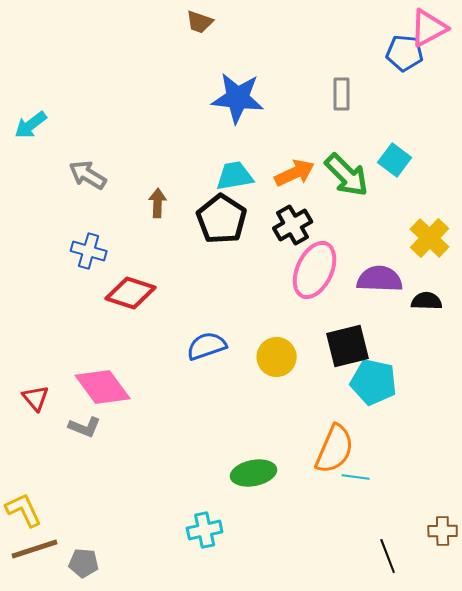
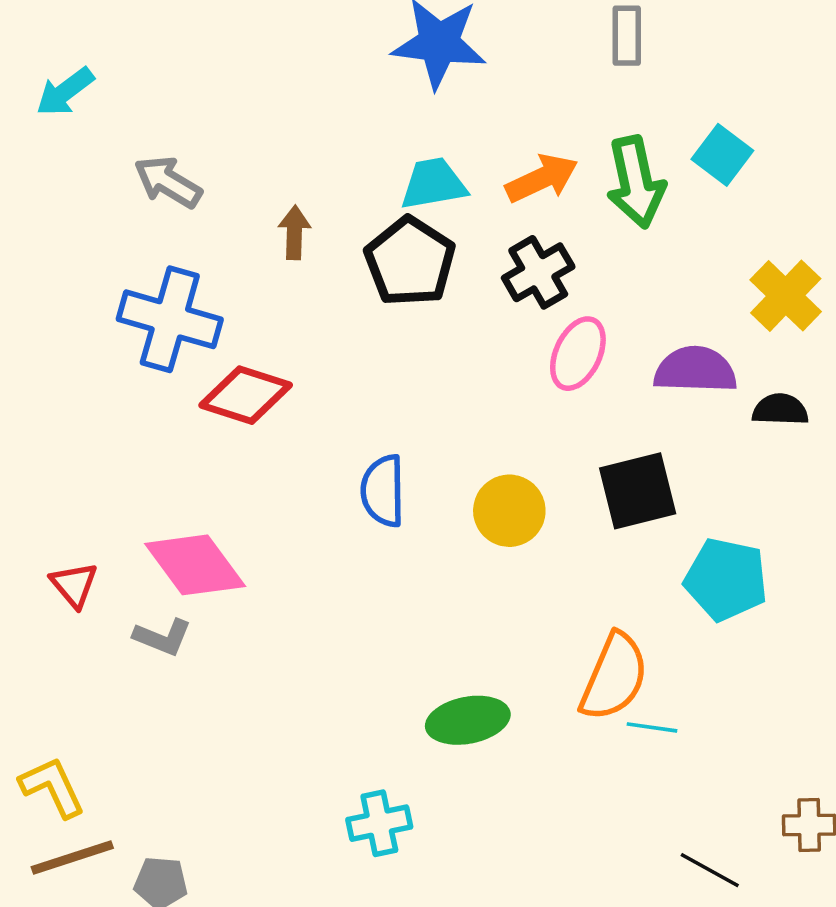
green arrow: (347, 175) -> (636, 182), turned 33
blue cross: (89, 251) -> (170, 319), size x1.6
pink ellipse: (315, 270) -> (578, 354), size x0.7
blue semicircle: (207, 346) -> (383, 491), turned -72
cyan pentagon: (374, 382) -> (726, 579), moved
black line: (388, 556) -> (710, 870), turned -40

